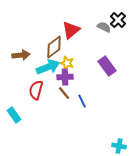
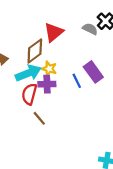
red semicircle: (36, 90) -> (29, 94), moved
brown line: (64, 93) -> (39, 118), moved
blue line: (82, 101) -> (77, 81), moved

